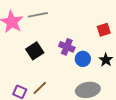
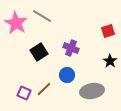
gray line: (38, 15) -> (42, 16), turned 42
blue circle: (83, 59) -> (67, 75), moved

